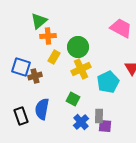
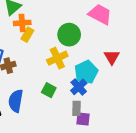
green circle: (78, 47) -> (69, 35), moved
yellow rectangle: (54, 57) -> (27, 35), moved
blue cross: (81, 122) -> (79, 87), moved

